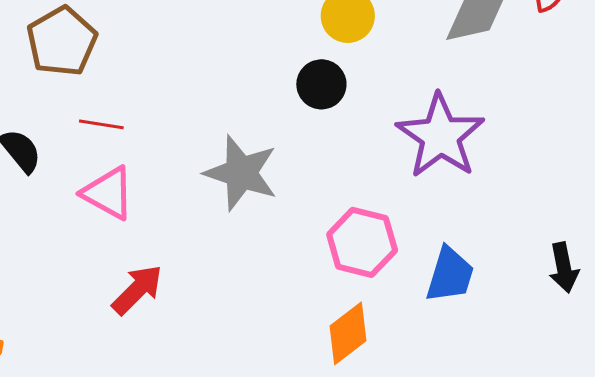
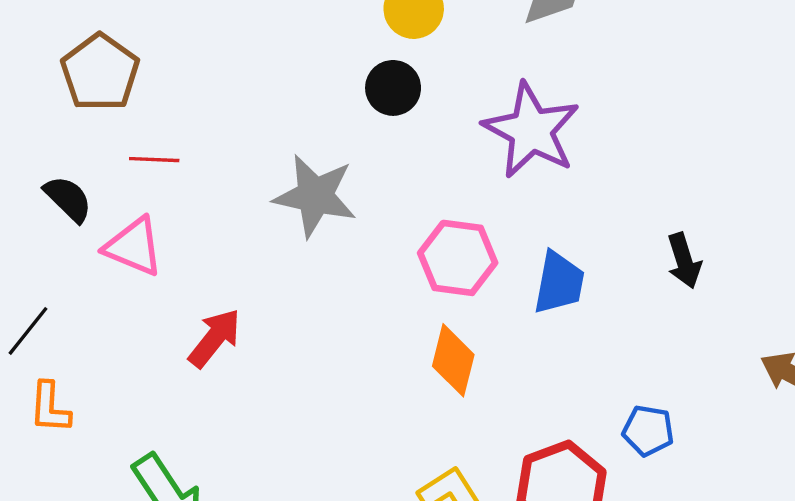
pink triangle: (108, 193) -> (134, 247), moved
orange diamond: (348, 333) -> (453, 360), turned -32

